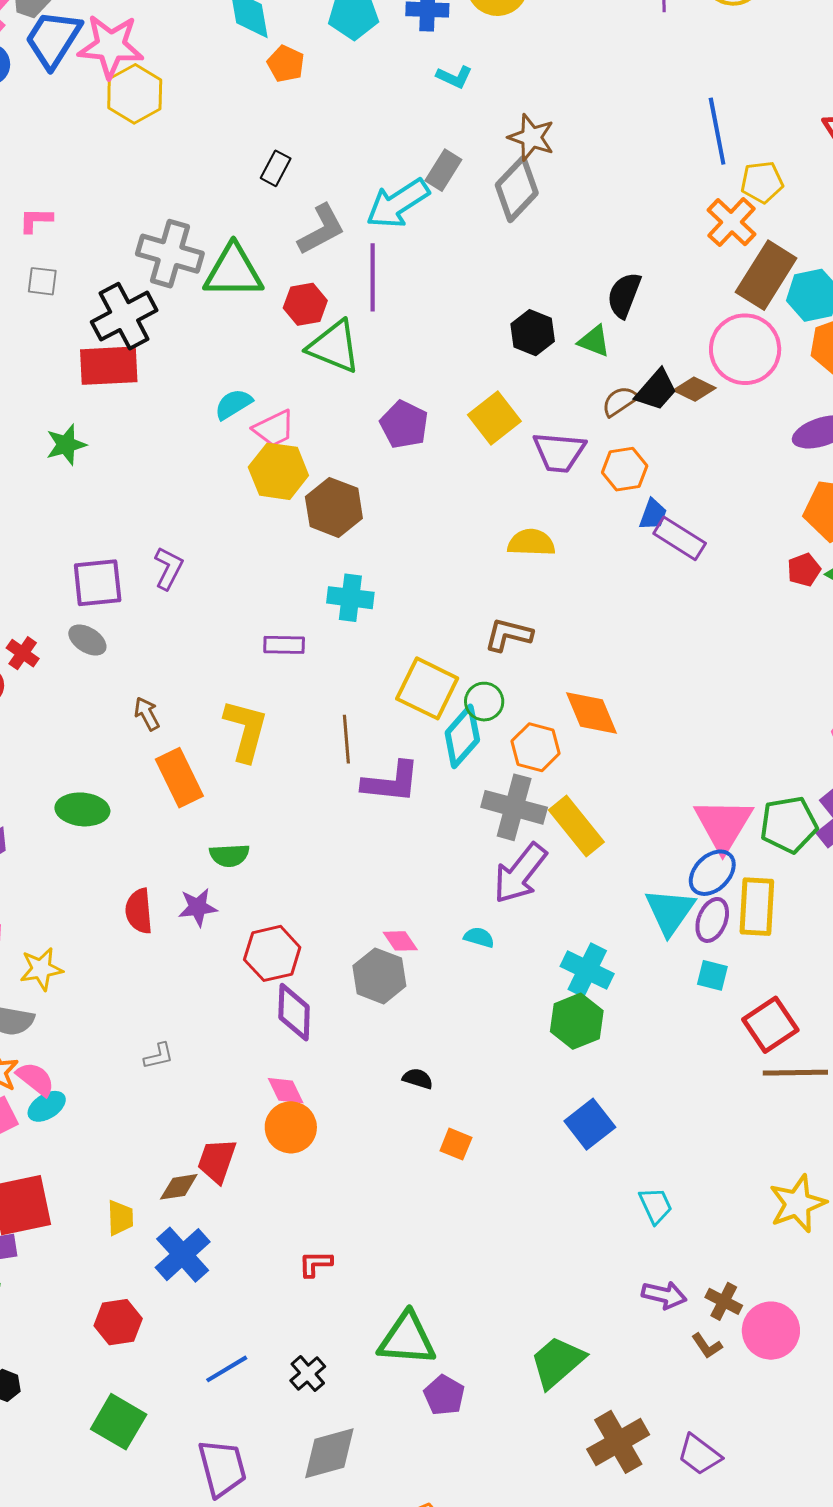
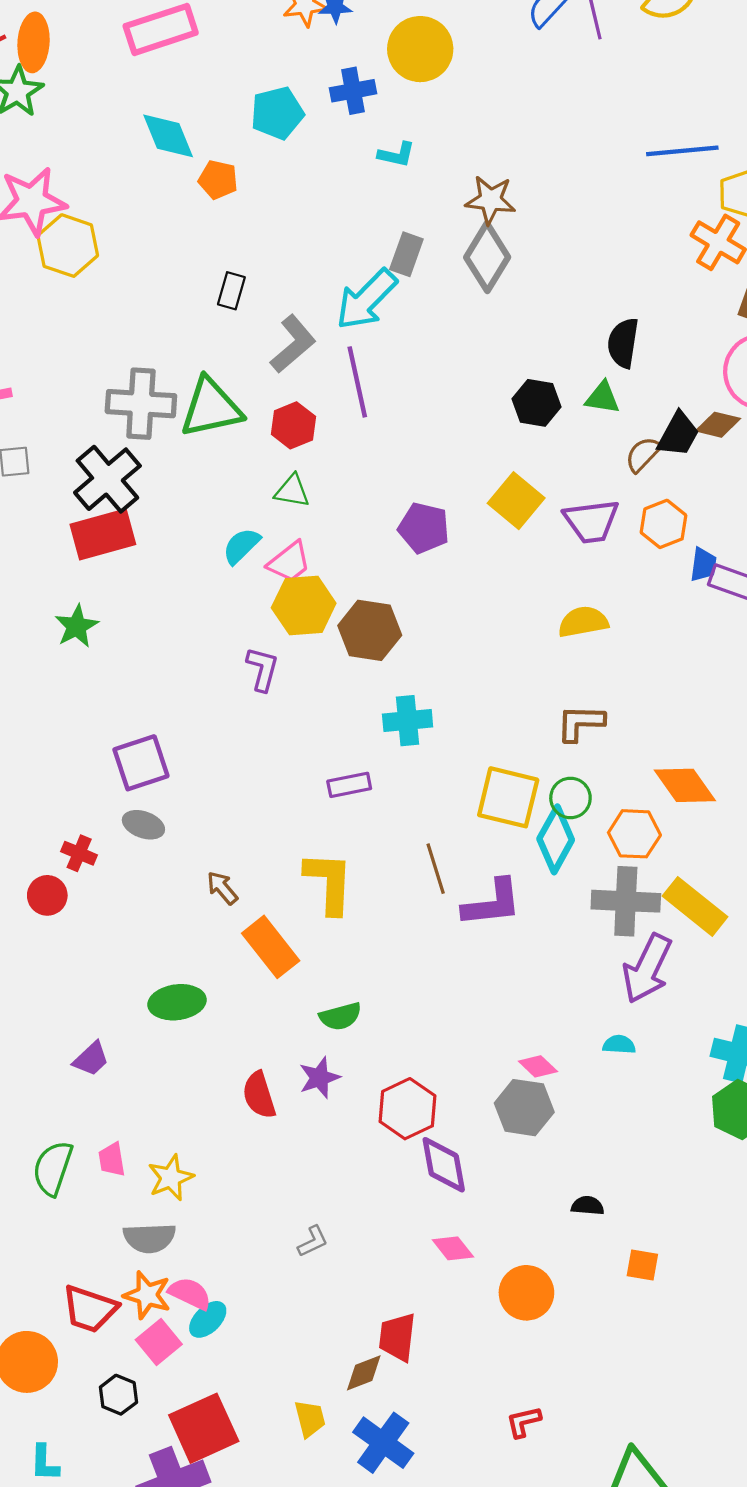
blue line: (717, 131) -> (682, 151), turned -72
green triangle: (334, 347) -> (292, 491), moved, size x0.6
purple L-shape: (169, 568) -> (262, 669), moved
orange circle: (291, 1127) -> (526, 1293), moved

